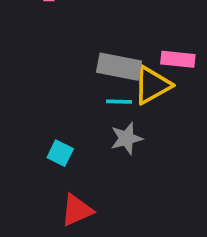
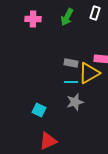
gray rectangle: (119, 67) -> (71, 63), size x0.6

